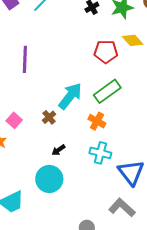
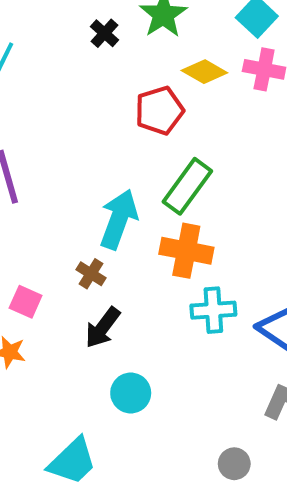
orange cross: (97, 121) -> (186, 251), size x1.4
black arrow: (58, 150) -> (103, 328), moved, size x1.5
cyan circle: (49, 179) -> (131, 393), size x0.7

